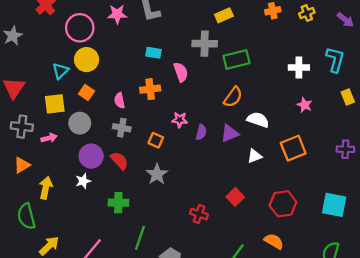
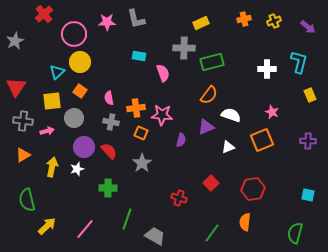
orange cross: (150, 89) -> (136, 108), moved
pink star: (305, 105) -> (272, 112), moved
pink star: (180, 120) -> (162, 115), size x1.5
purple semicircle: (201, 132) -> (181, 140), moved
yellow arrow: (46, 188) -> (52, 167), moved
cyan square: (334, 205) -> (308, 195), moved, size x0.6
orange semicircle: (274, 241) -> (245, 222), turned -114

